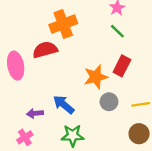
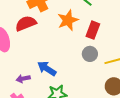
orange star: (96, 77) -> (68, 20), moved
gray circle: (109, 102) -> (90, 54), moved

